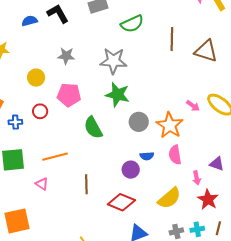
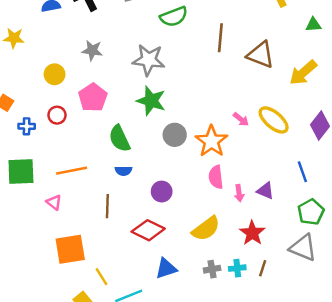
pink pentagon: (69, 95) -> (93, 97), turned 30
blue semicircle: (147, 156) -> (124, 171), moved
pink arrow: (197, 178) -> (239, 193), moved
orange square: (17, 221) -> (70, 249), moved

